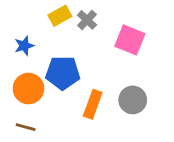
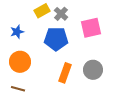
pink square: (130, 40) -> (91, 28), turned -35
blue pentagon: (63, 73) -> (56, 39), moved

